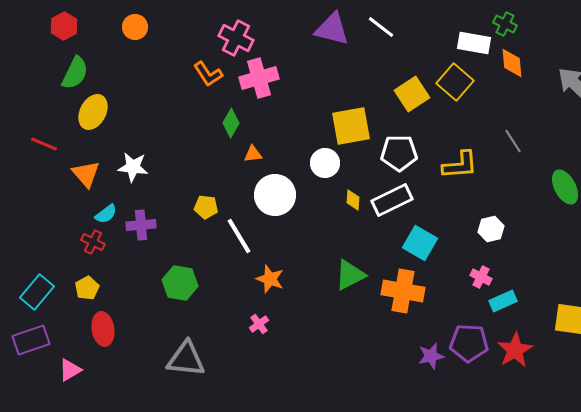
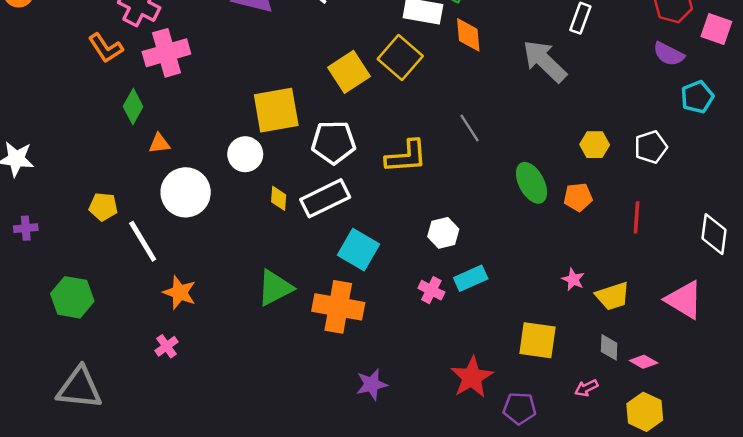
purple cross: (141, 225) -> (26, 228), size x0.7
cyan rectangle: (503, 301) -> (471, 278), moved
purple pentagon: (469, 343) -> (520, 408), moved, size x0.7

